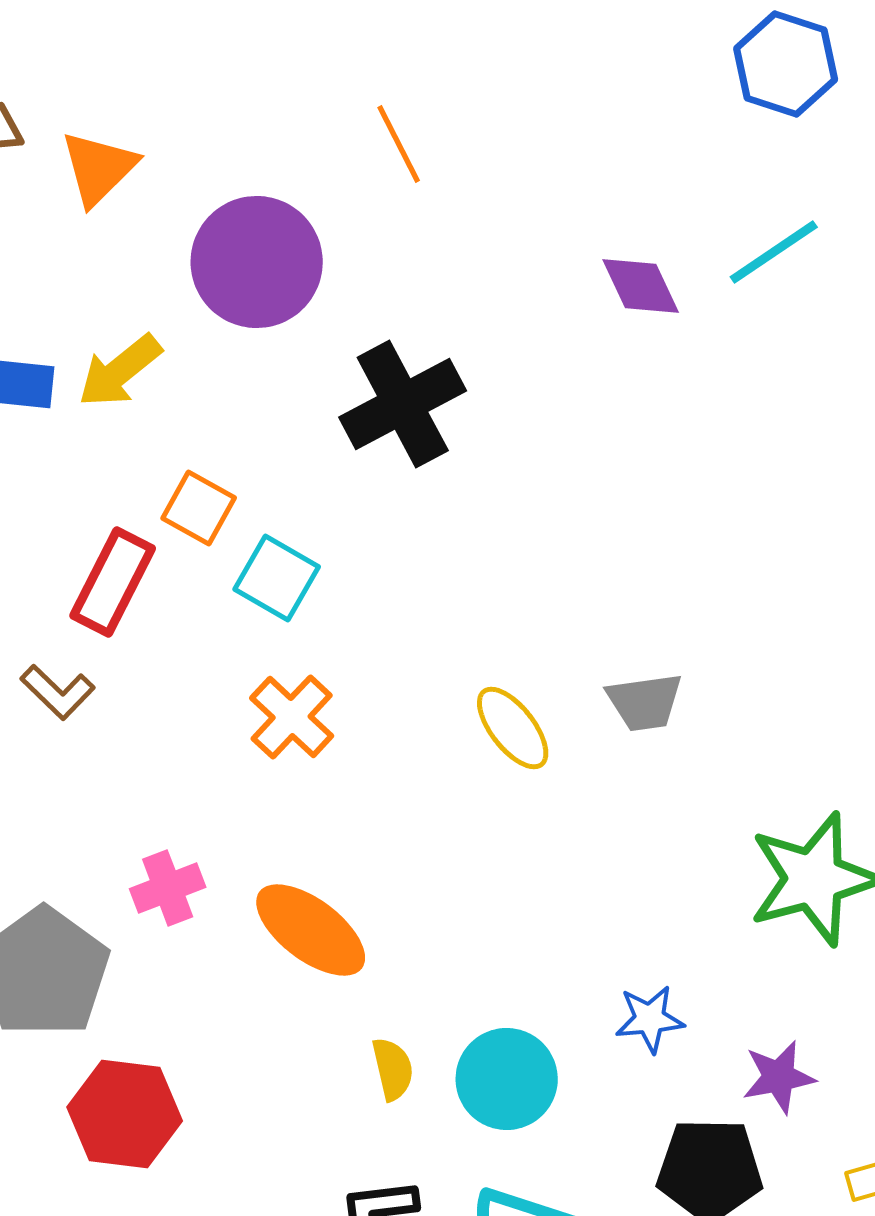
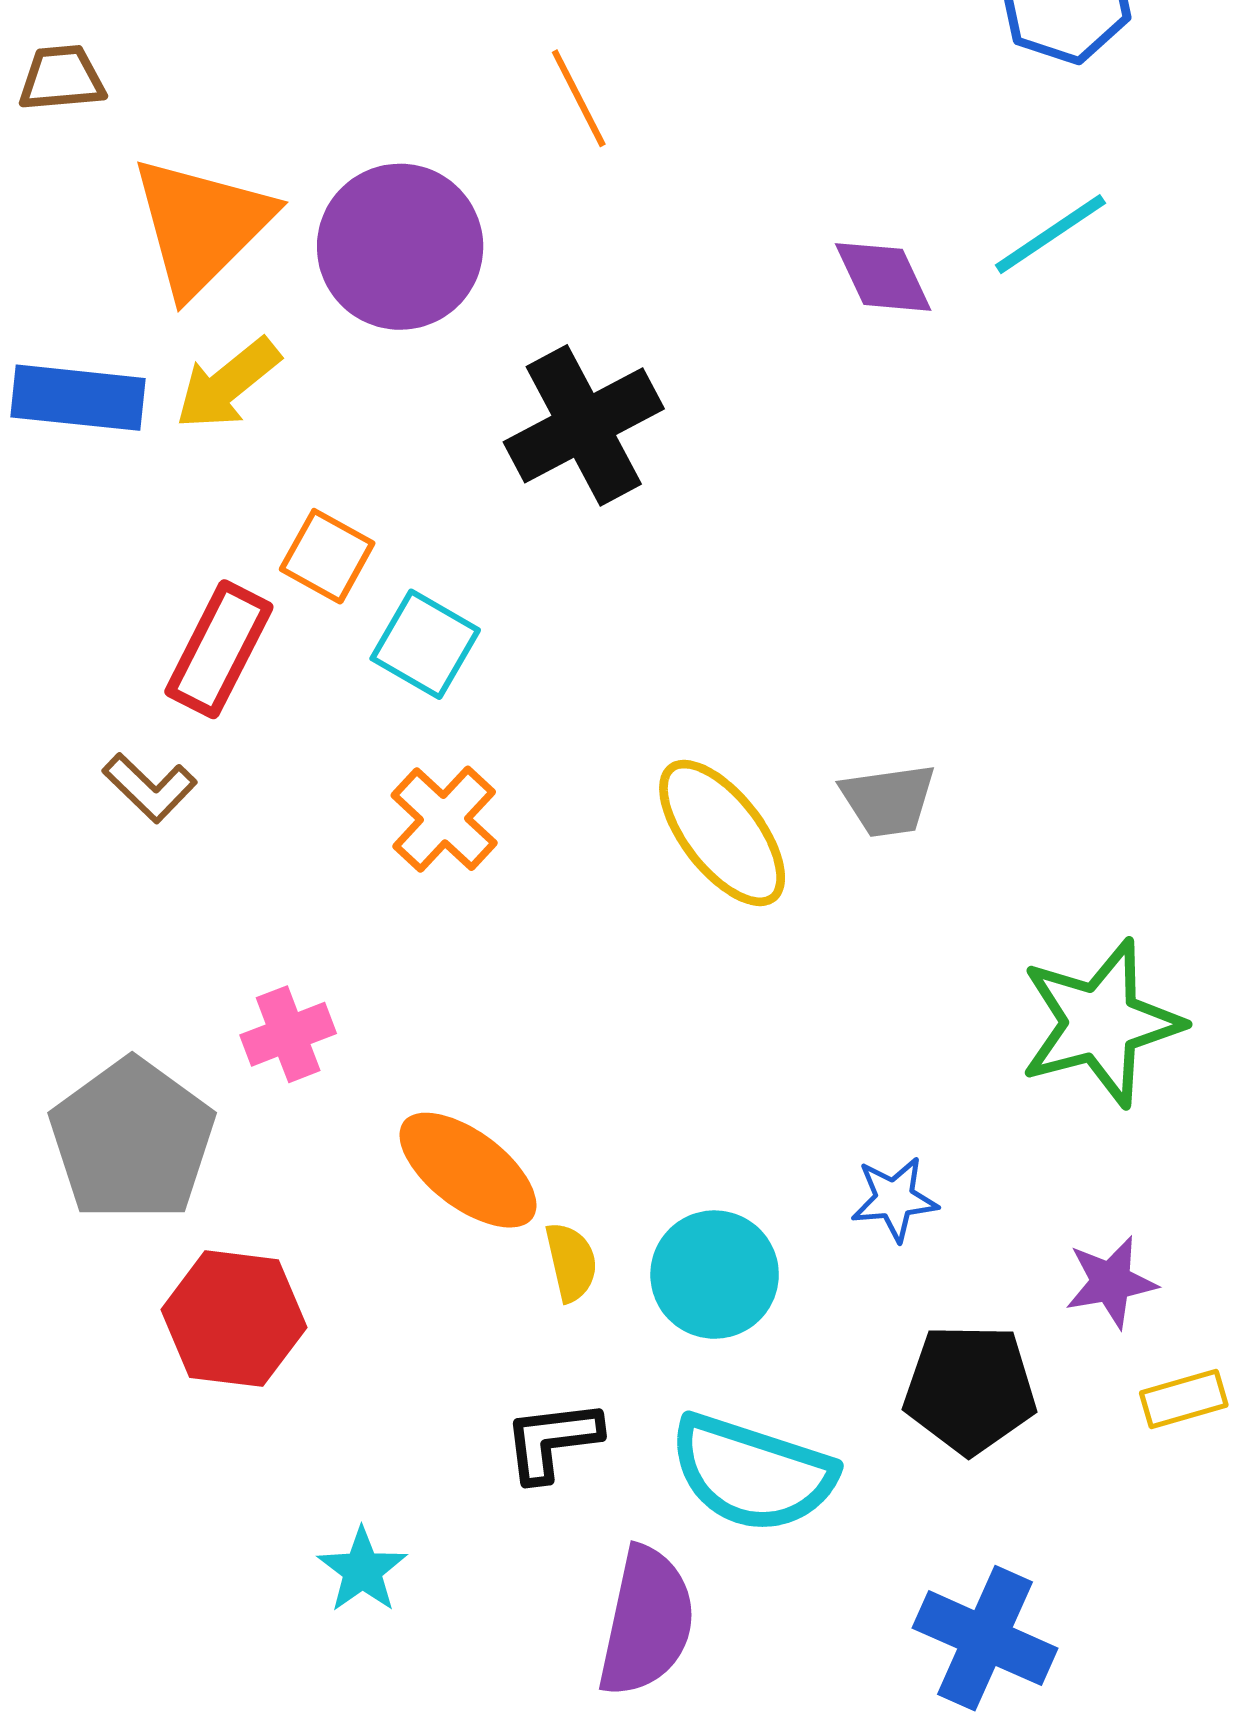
orange triangle: (99, 168) -> (201, 225), moved, size x1.5
yellow ellipse: (513, 728) -> (722, 833), size x1.4
orange ellipse: (311, 930) -> (468, 1170), moved
purple star: (779, 1077) -> (1111, 1282), moved

